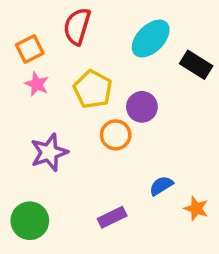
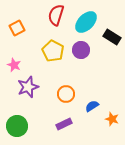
red semicircle: (77, 26) -> (56, 15), moved
pink star: (37, 84) -> (14, 65), moved
purple circle: (142, 107) -> (81, 50), moved
orange circle: (116, 135) -> (66, 94), moved

